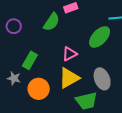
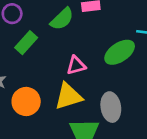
green rectangle: (30, 60) -> (26, 43), moved

